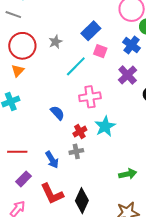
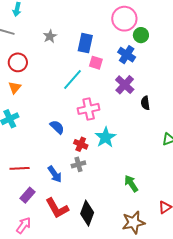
blue rectangle: (91, 31) -> (85, 43), turned -30
gray star: (56, 42) -> (50, 36), moved
red circle: (22, 46) -> (18, 62), size x0.7
red cross: (80, 132) -> (81, 144), turned -32
green arrow: (128, 174) -> (131, 184), turned -108

